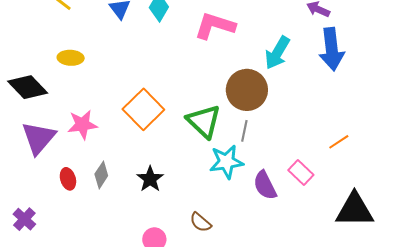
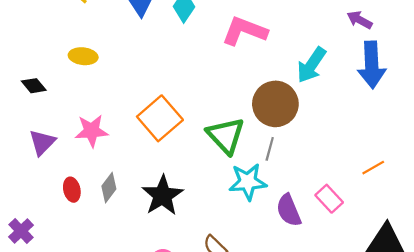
black diamond: (28, 87) -> (34, 86), size x0.6
purple triangle: (38, 138) -> (42, 142), size x0.7
black star: (150, 179) -> (162, 195), size x1.4

